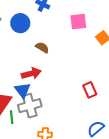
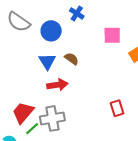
blue triangle: (23, 90) -> (47, 61), moved
green line: (12, 117) -> (32, 129), turned 48

